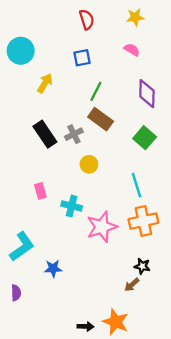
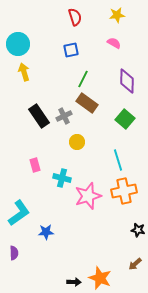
yellow arrow: (45, 83) -> (24, 72), moved, turned -48
black star: (142, 266) -> (138, 230), moved
brown arrow: (132, 285) -> (135, 264), moved

